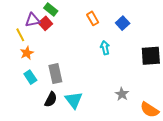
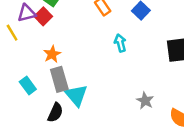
orange star: (27, 53) -> (52, 54), moved
cyan triangle: (74, 100) -> (76, 95), moved

